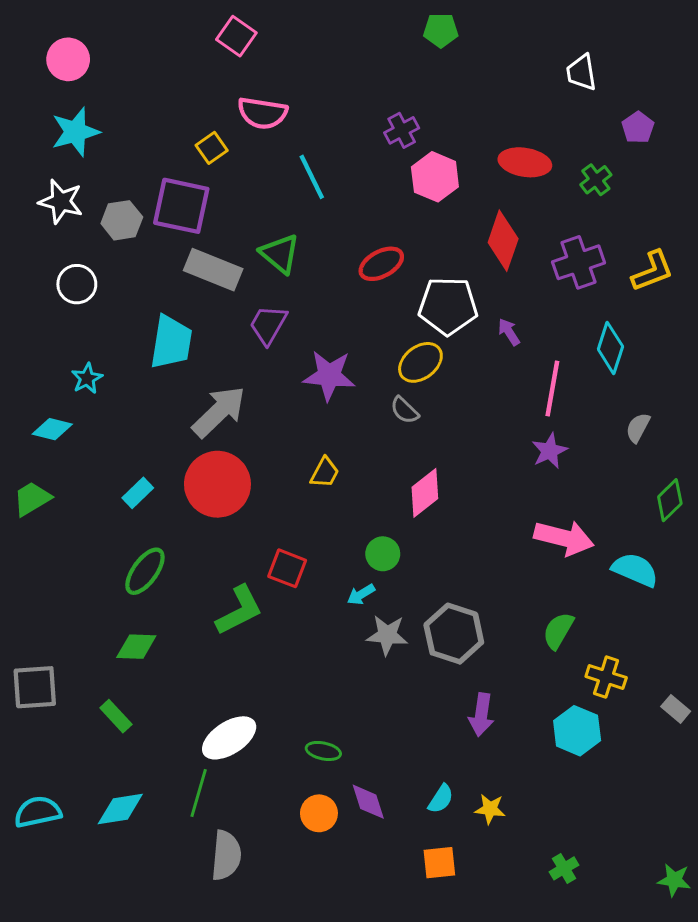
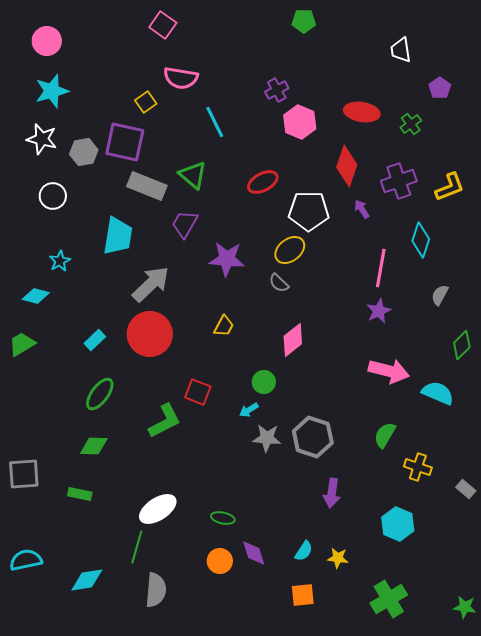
purple arrow: (509, 332) -> (362, 209), moved
green rectangle: (116, 716) -> (80, 494), turned -35
cyan hexagon: (577, 731) -> (398, 524), moved
cyan diamond: (120, 809) -> (87, 580), moved
green cross: (564, 868) -> (389, 599), size x1.8

